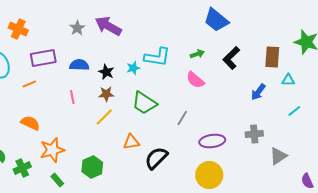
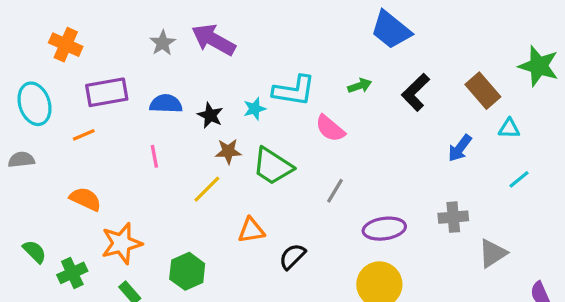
brown rectangle: (272, 57) -> (483, 91), turned -45
pink semicircle: (195, 80) -> (330, 128), moved
brown star: (106, 94) -> (228, 151), moved
black semicircle: (156, 158) -> (292, 257), size x0.7

